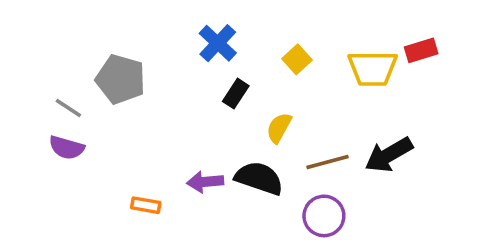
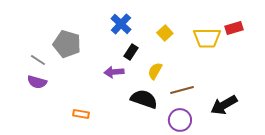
black arrow: (389, 155) -> (224, 105), moved
purple arrow: (205, 182) -> (114, 72), moved

